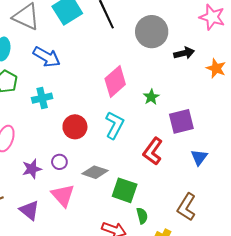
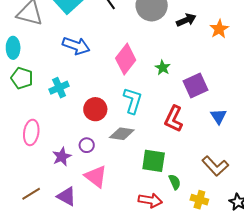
blue arrow: (47, 57) -> (76, 46), moved
orange star: (216, 68) -> (219, 29), turned 30
gray diamond: (95, 172) -> (122, 134), moved
brown L-shape: (186, 207) -> (215, 166), turned -64

